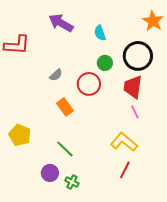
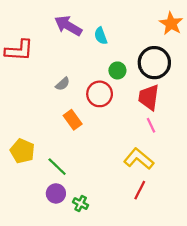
cyan semicircle: (100, 33) -> (101, 36), moved
green line: (65, 149) -> (57, 167), moved

